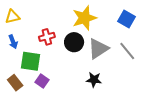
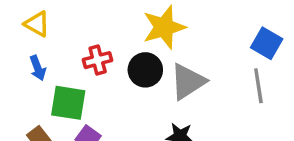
yellow triangle: (12, 17) -> (37, 24), turned 42
blue square: (126, 19) -> (267, 43), moved
gray line: (127, 51) -> (258, 86), moved, turned 30

